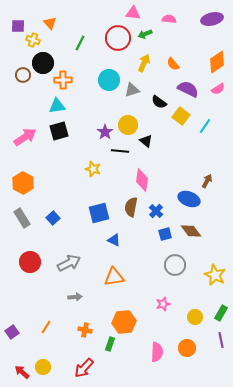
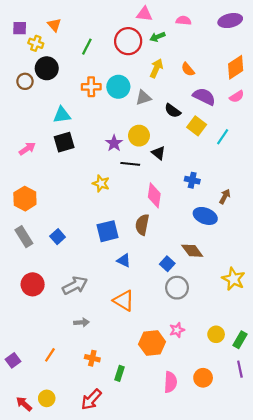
orange cross: (63, 80) -> (91, 87), moved
pink arrow: (25, 137) -> (27, 149), size x0.7
blue cross: (156, 211) -> (192, 180), moved, turned -32
brown diamond: (191, 231) -> (192, 251), moved
blue square: (165, 234) -> (167, 264), moved, turned -32
gray circle: (175, 265) -> (177, 288), moved
yellow star: (215, 275) -> (233, 279), moved
orange triangle: (114, 277) -> (124, 301), turned 40
yellow circle: (195, 317) -> (216, 334), moved
orange hexagon: (124, 322) -> (152, 343), moved

